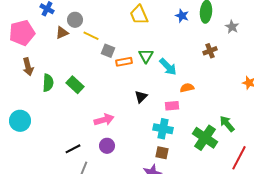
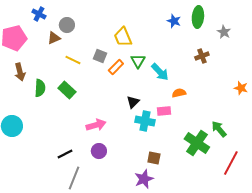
yellow trapezoid: (139, 15) -> (123, 37), moved
yellow line: (91, 36) -> (73, 60), moved
orange rectangle: (124, 62) -> (116, 67), turned -35
cyan cross: (163, 129) -> (145, 121), moved

